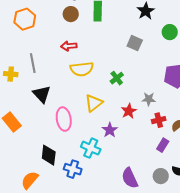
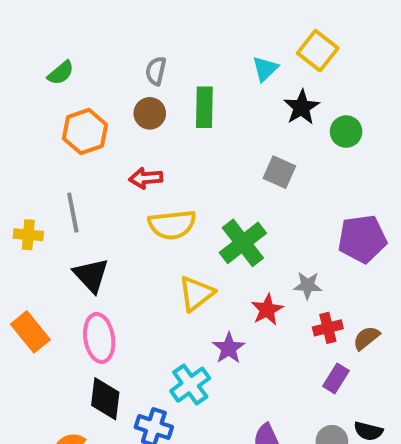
orange hexagon: (25, 19) -> (85, 132), moved
green circle: (170, 32) -> (346, 132), moved
green cross: (117, 78) -> (243, 243), size x1.6
pink ellipse: (64, 119) -> (99, 338), moved
cyan cross: (91, 148) -> (190, 385), turned 30

